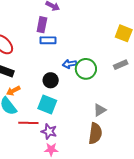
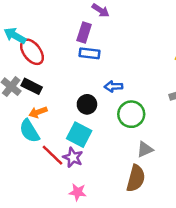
green circle: (86, 69) -> (131, 114), moved
red line: (28, 123) -> (53, 155), turned 36
purple star: (49, 131) -> (73, 157), moved

